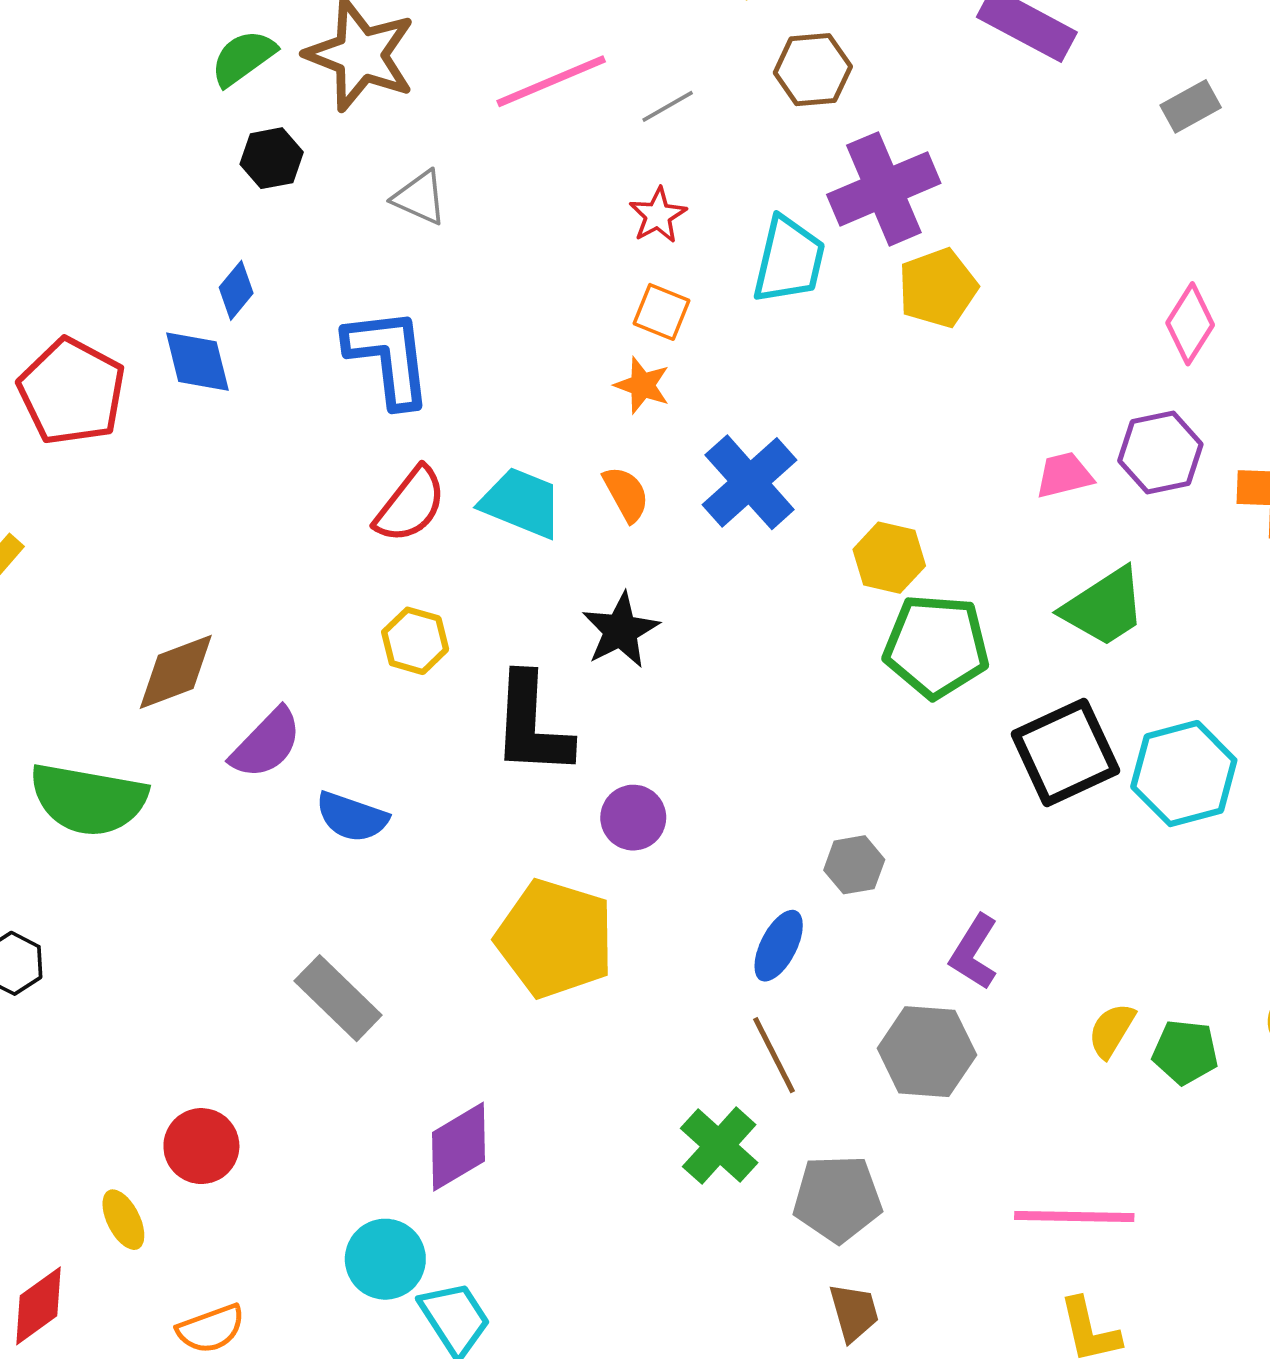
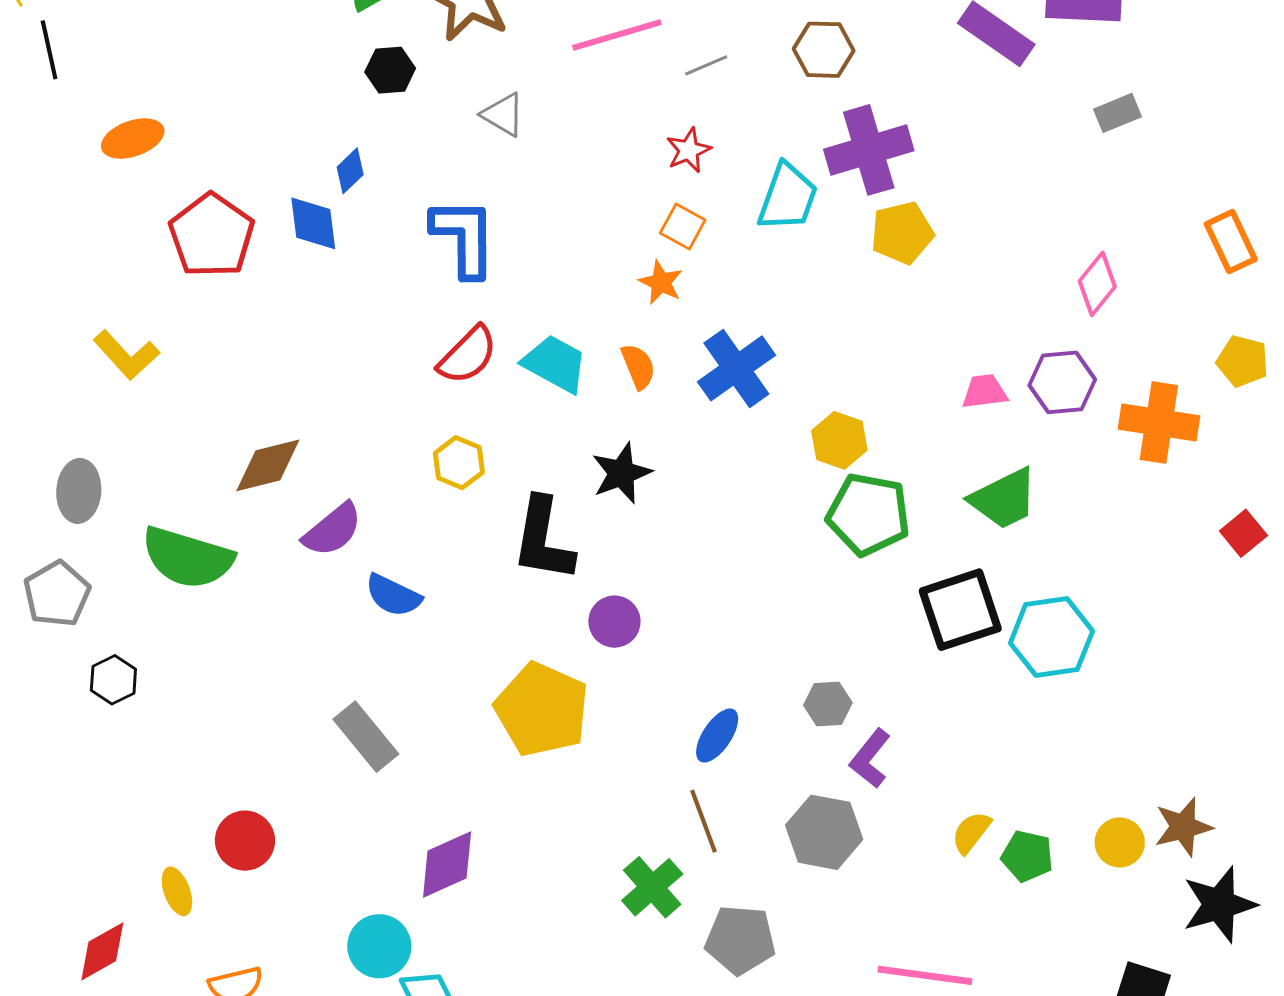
gray hexagon: (854, 865) -> (828, 704), moved

